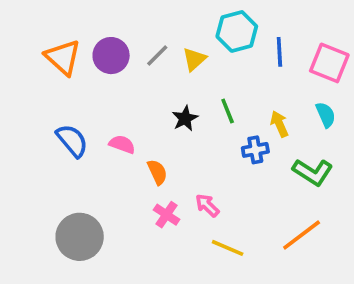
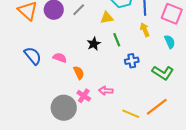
yellow triangle: (194, 59) -> (107, 18), moved, turned 32
yellow arrow: (279, 124) -> (145, 30), moved
pink arrow: (207, 205) -> (106, 91), turned -40
gray circle: (80, 237) -> (64, 108), moved
yellow line: (228, 248) -> (131, 114), moved

